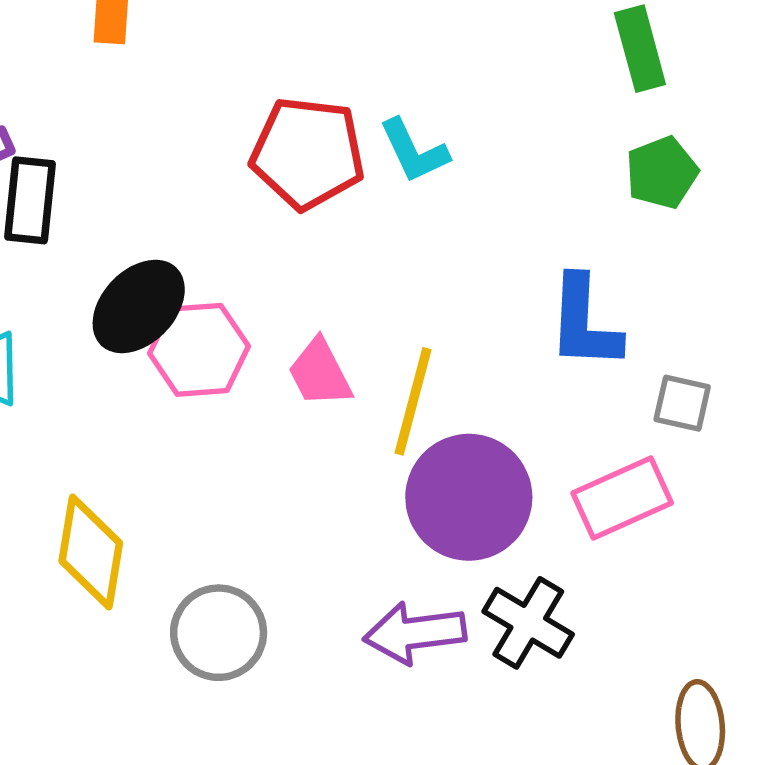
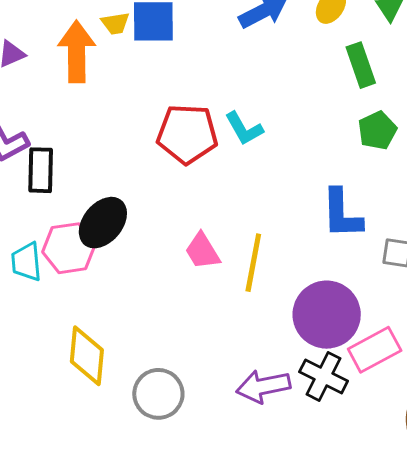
pink hexagon: (199, 350) -> (69, 248), moved
purple circle: (469, 497) -> (327, 315), moved
pink rectangle: (622, 498) -> (375, 350), moved

